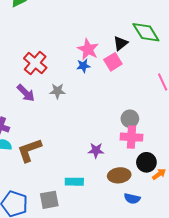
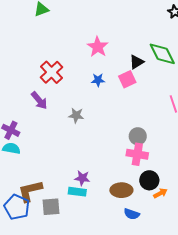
pink star: (88, 49) -> (98, 47), moved
gray star: (57, 91) -> (76, 115), moved
brown L-shape: (29, 150) -> (30, 191), moved
purple star: (96, 150) -> (82, 178), moved

